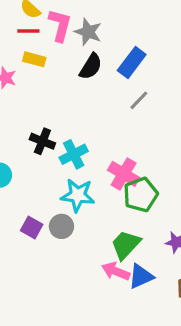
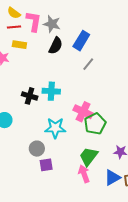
cyan cross: (74, 154) -> (51, 91), moved, turned 36
gray circle: (61, 226) -> (37, 149), moved
purple square: (32, 228) -> (46, 165), moved, turned -32
pink arrow: (116, 271) -> (84, 174), turned 54
blue triangle: (141, 276) -> (112, 178), moved

